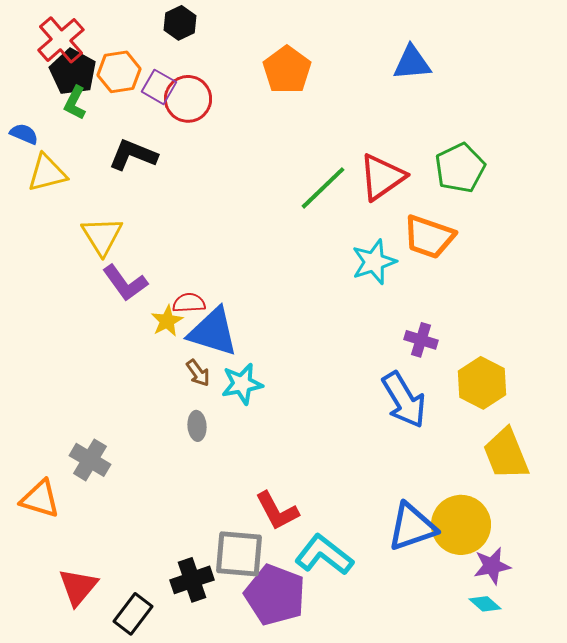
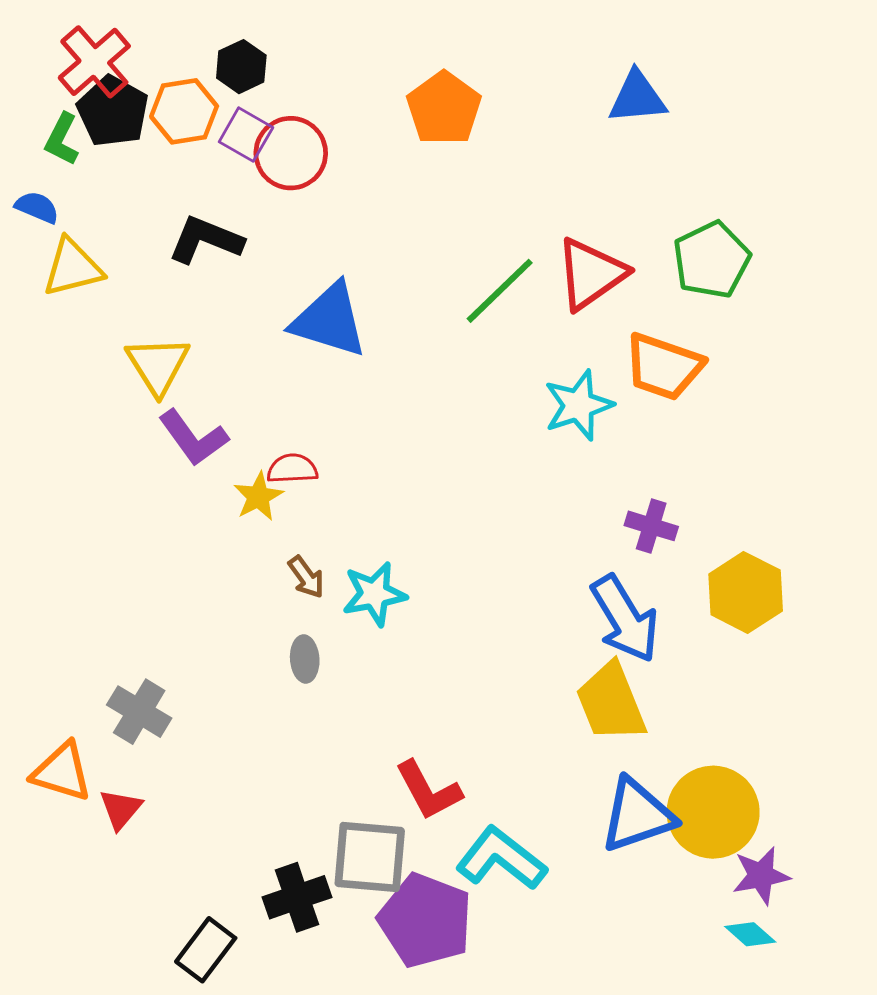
black hexagon: (180, 23) -> (241, 67), moved
green L-shape: (75, 103) -> (62, 139), moved
blue triangle: (213, 332) -> (329, 320), moved
yellow trapezoid: (506, 454) -> (611, 702), moved
red triangle: (78, 587) -> (121, 809), moved, size x0.7

